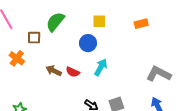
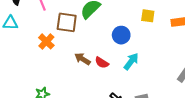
yellow square: (99, 21) -> (148, 16), moved
brown square: (34, 38) -> (67, 22), size x1.5

